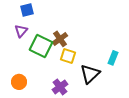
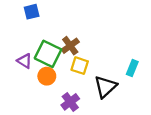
purple triangle: (21, 31) -> (25, 61), moved, turned -40
orange circle: (19, 82) -> (47, 76), moved

